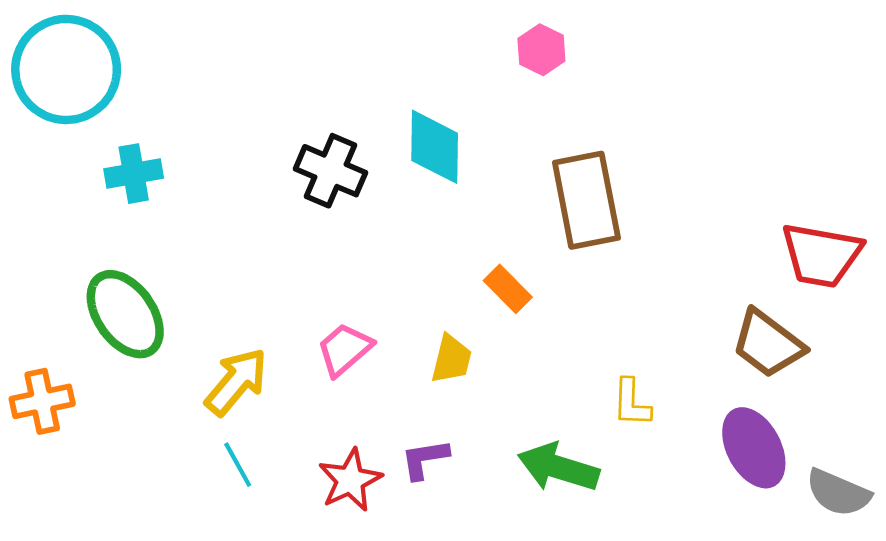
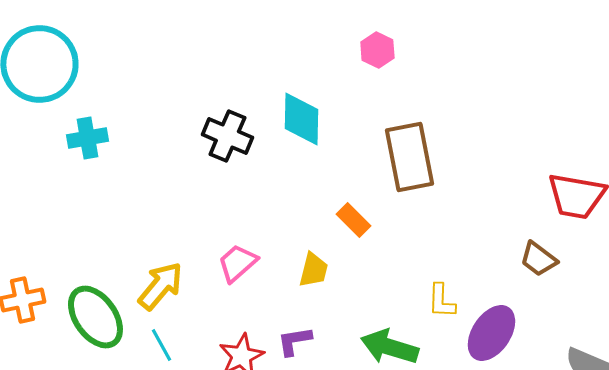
green ellipse: (125, 314) -> (95, 317), moved
brown trapezoid: (768, 344) -> (538, 259), size x0.7
purple ellipse: (754, 448) -> (491, 333), moved, turned 62

